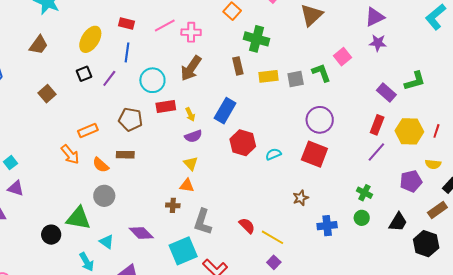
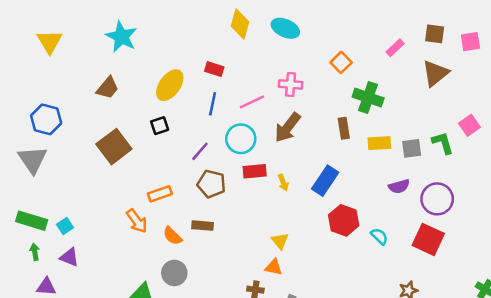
pink line: (165, 26) -> (252, 102), moved
purple line: (109, 78) -> (200, 151), moved
brown square: (47, 94) -> (114, 147), size x1.6
purple semicircle: (193, 136) -> (399, 186), moved
cyan semicircle: (273, 154) -> (379, 236), turned 63

